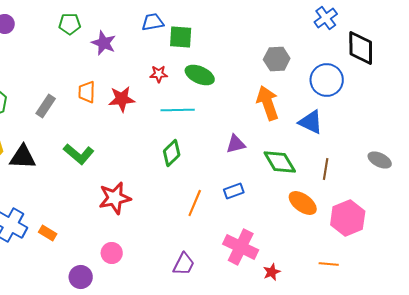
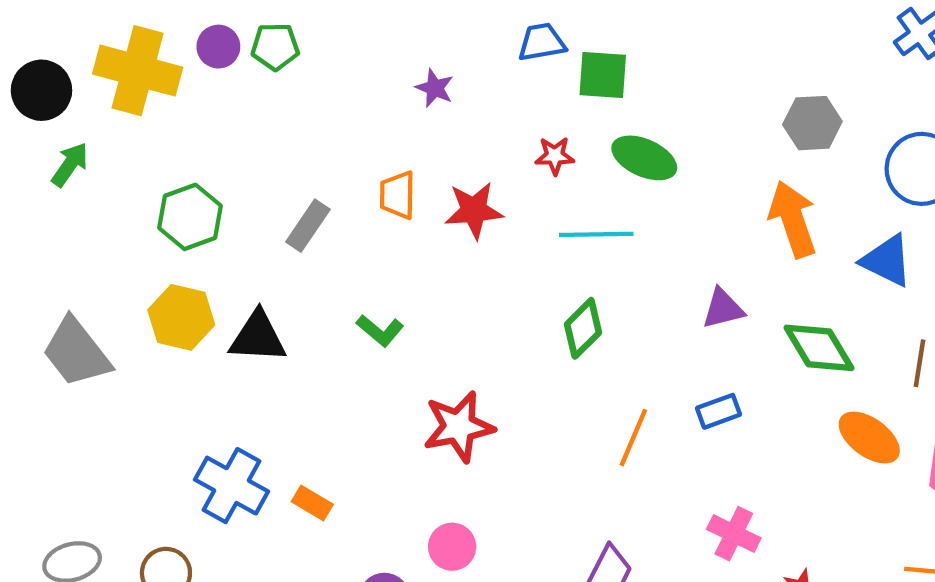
green pentagon: (70, 24) -> (275, 47), moved
purple star: (104, 43) -> (435, 88), size x0.7
green L-shape: (79, 154) -> (380, 330), size x0.7
pink cross: (241, 247) -> (734, 534), size x0.7

